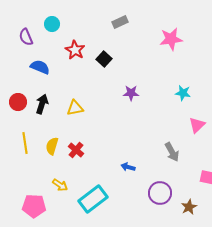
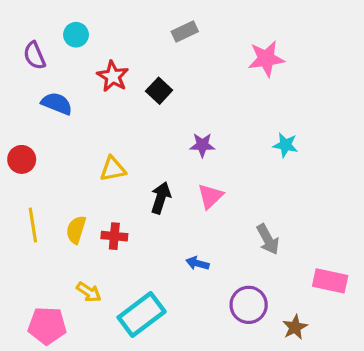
black arrow: (42, 104) -> (161, 198), moved
pink triangle: (197, 125) -> (210, 196), moved
red cross: (76, 150) -> (114, 236), turned -35

